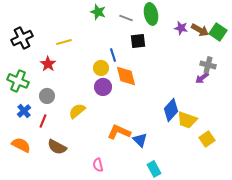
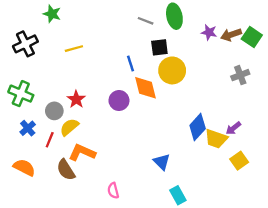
green star: (98, 12) -> (52, 14), moved
brown arrow: (200, 30) -> (231, 35), turned 132
red star: (48, 64) -> (76, 99), moved
gray cross: (208, 65) -> (240, 75), turned -35
yellow circle: (101, 68) -> (172, 70), moved, size x1.5
purple arrow: (202, 78) -> (233, 128), moved
yellow semicircle: (77, 111) -> (69, 127), moved
orange L-shape: (119, 132) -> (82, 152), moved
brown semicircle: (57, 147) -> (66, 170), turned 30

